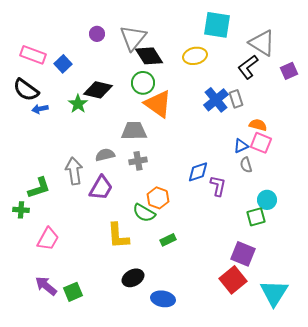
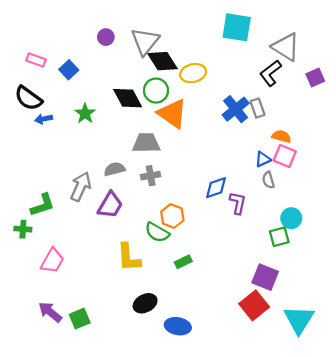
pink rectangle: (33, 55) -> (36, 60), size x0.7
yellow ellipse: (195, 56) -> (193, 73), moved
black diamond: (98, 90) -> (128, 98), moved, turned 48
gray arrow: (74, 171) -> (81, 187), turned 32

